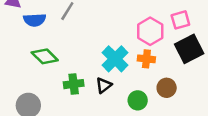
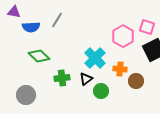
pink square: (180, 20) -> (147, 27), turned 35
orange cross: (146, 59) -> (120, 69), moved
green circle: (138, 100) -> (101, 91), moved

